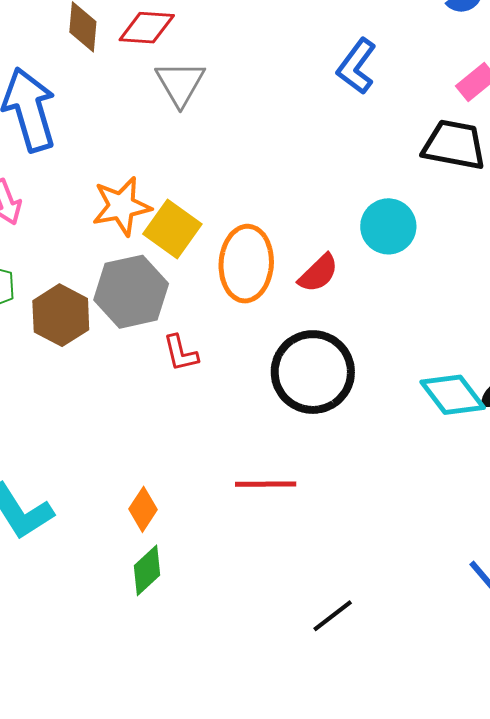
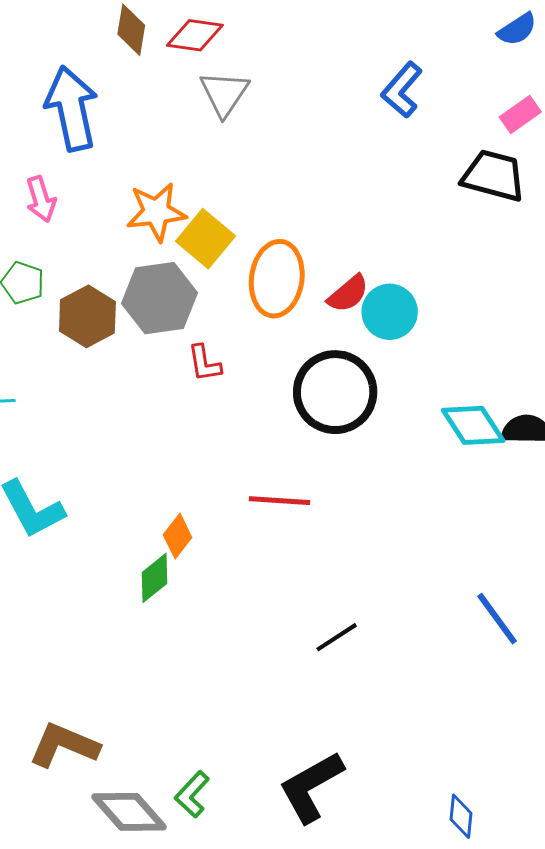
cyan circle: (388, 226) -> (390, 312), moved
orange diamond: (143, 509) -> (178, 536), moved

